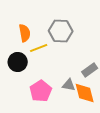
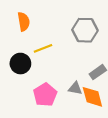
gray hexagon: (61, 31) -> (85, 30), moved
orange semicircle: (25, 33) -> (24, 22), moved

